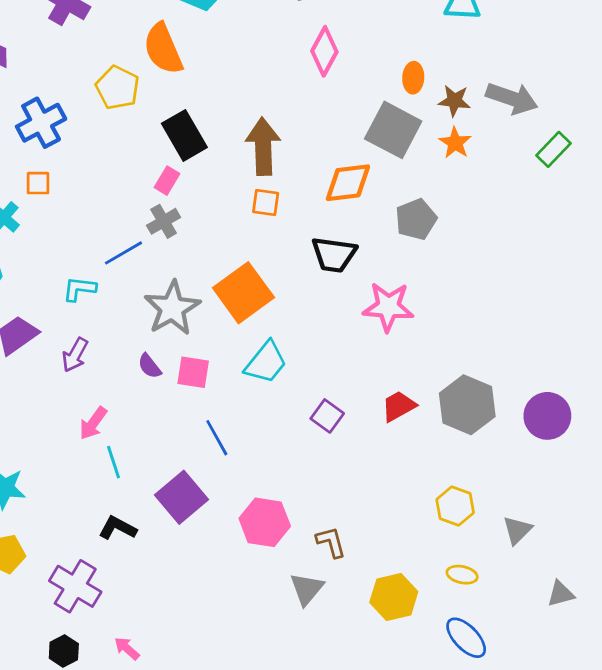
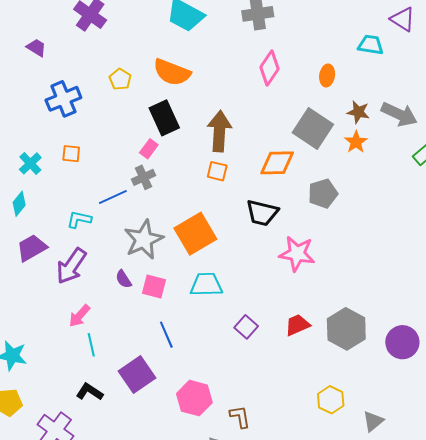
orange semicircle: (163, 49) -> (172, 72), moved, turned -51
orange ellipse: (413, 78) -> (327, 75), moved
yellow pentagon: (118, 88) -> (120, 79), size x0.7
orange square: (38, 183) -> (71, 154), moved
purple arrow: (75, 355) -> (71, 266), size x1.5
cyan trapezoid: (266, 362) -> (206, 285), turned -136

